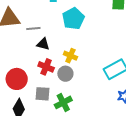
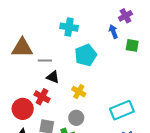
red cross: (46, 67) -> (42, 97), moved
gray circle: (65, 74) -> (76, 118), moved

